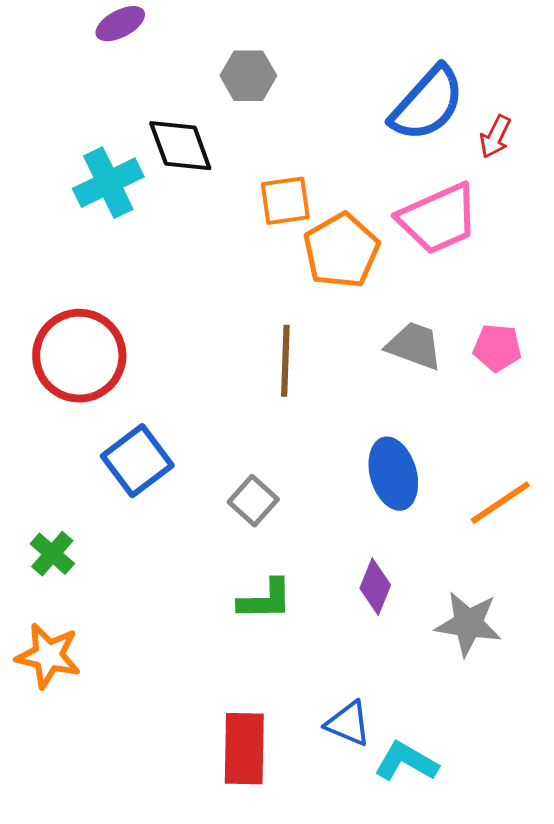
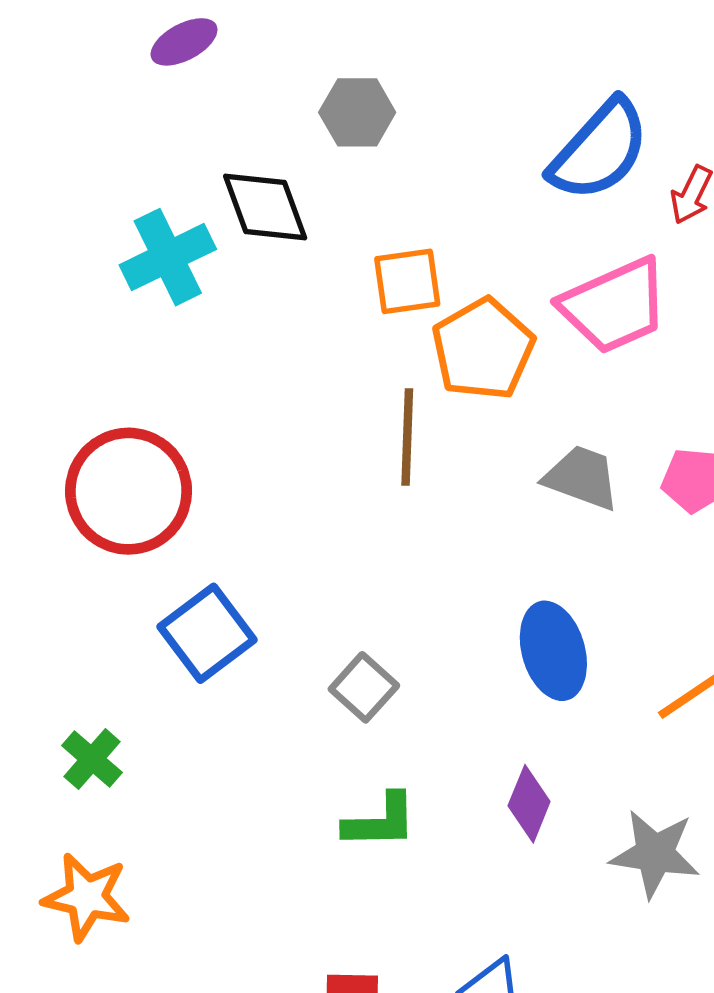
brown line: (285, 361) -> (407, 437), moved

